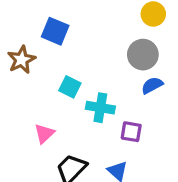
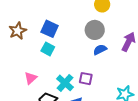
blue square: (55, 31) -> (50, 29), moved
cyan cross: (100, 108) -> (65, 83), moved, turned 30

